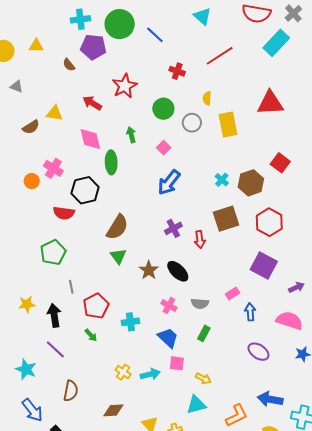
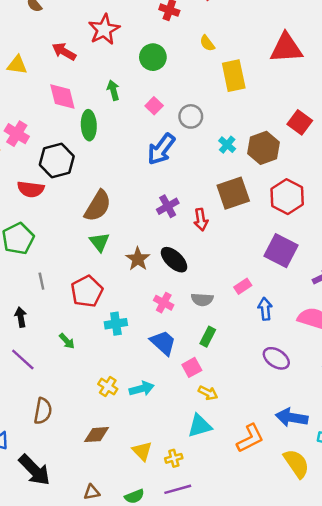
yellow semicircle: (207, 98) -> (207, 43), turned -40
gray circle: (192, 123) -> (191, 116), moved
red pentagon: (96, 306) -> (87, 291), moved
black arrow: (54, 315) -> (21, 317), size x0.7
pink square: (177, 363) -> (192, 367), moved, turned -35

